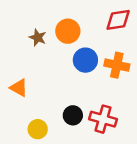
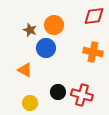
blue circle: (85, 60) -> (46, 48), moved
orange triangle: (19, 88) -> (25, 70), moved

